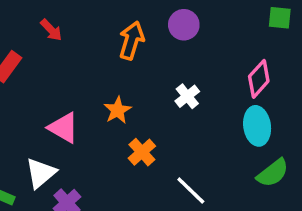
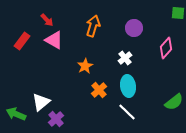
purple circle: (184, 25) -> (134, 28), moved
cyan ellipse: (257, 126) -> (128, 86), moved
pink triangle: (63, 128) -> (54, 40), moved

